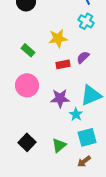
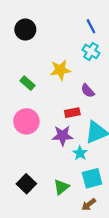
purple semicircle: (83, 57) -> (88, 91), turned -88
red rectangle: (63, 64) -> (72, 113), moved

